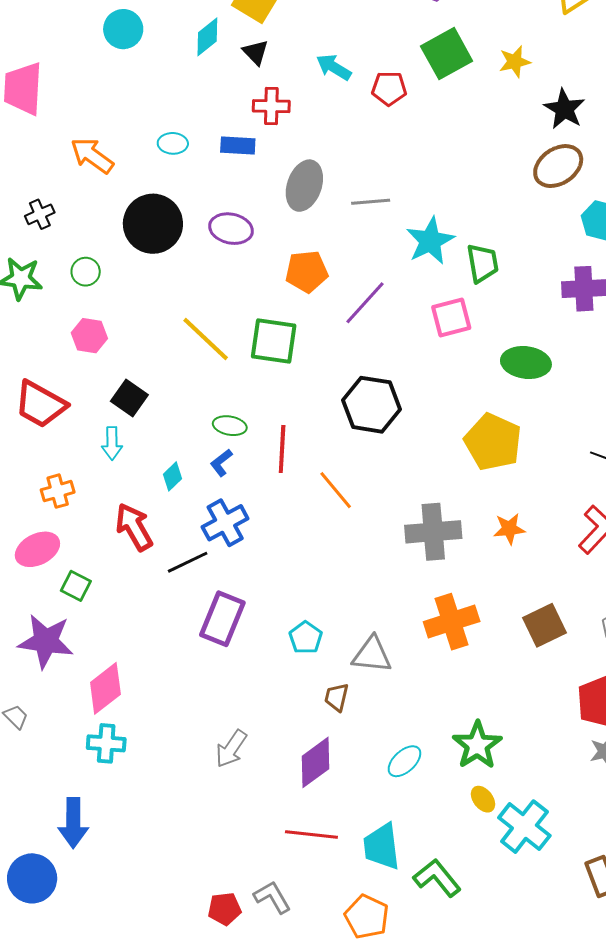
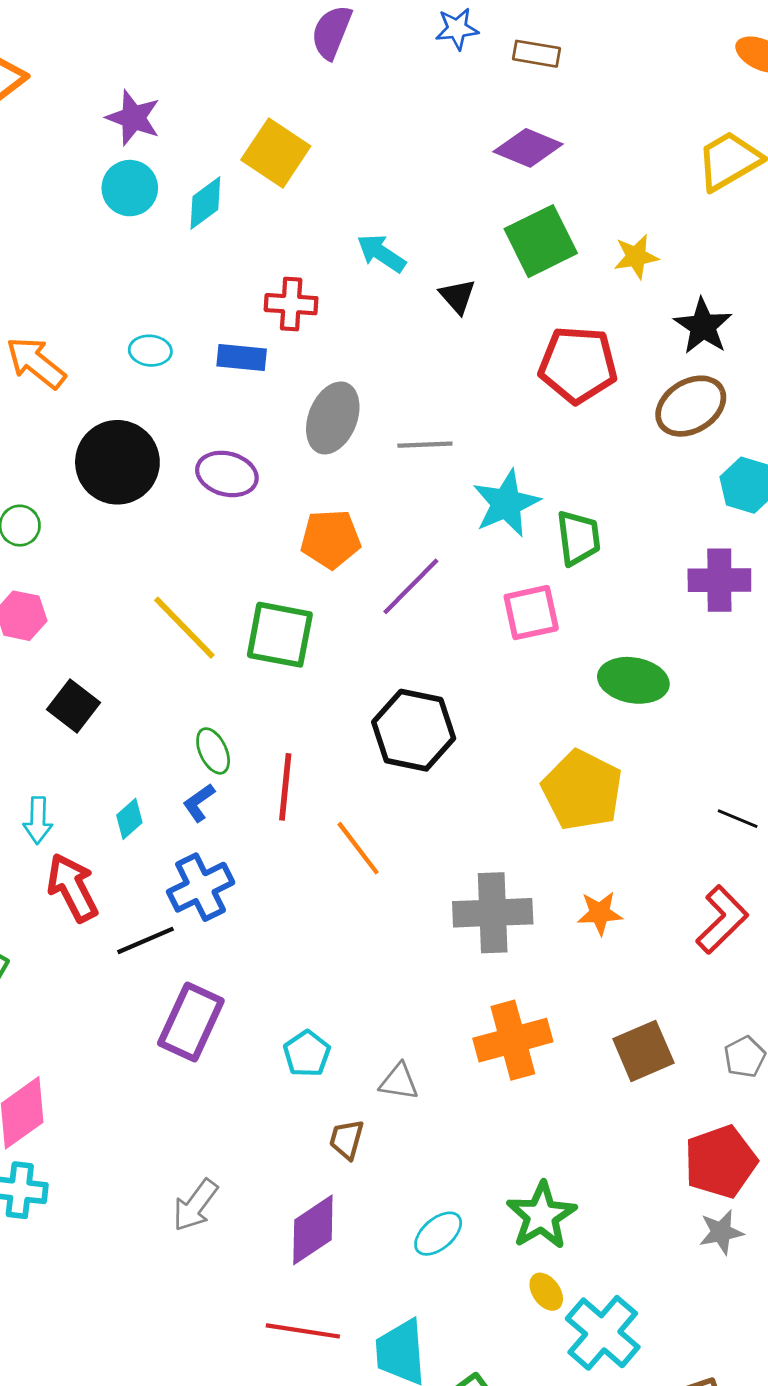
cyan circle: (123, 29) -> (130, 188), moved
black triangle: (256, 52) -> (457, 296), moved
red pentagon: (389, 88) -> (578, 365), moved, size x1.6
green ellipse: (230, 426) -> (213, 751), turned 52
cyan arrow: (112, 443) -> (38, 820), moved
gray triangle: (372, 655) -> (399, 1082), size x0.7

